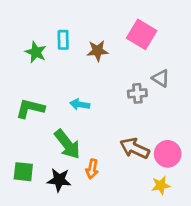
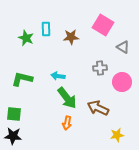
gray triangle: (161, 78) -> (123, 47), moved
green arrow: (67, 144) -> (67, 98), moved
pink circle: (168, 154) -> (122, 82), moved
green square: (23, 172) -> (14, 114), moved
black star: (59, 180) -> (13, 136), moved

